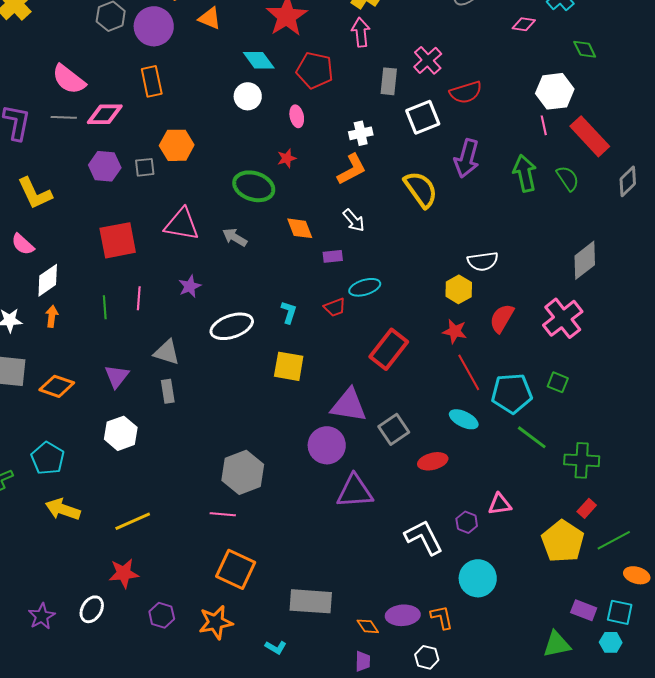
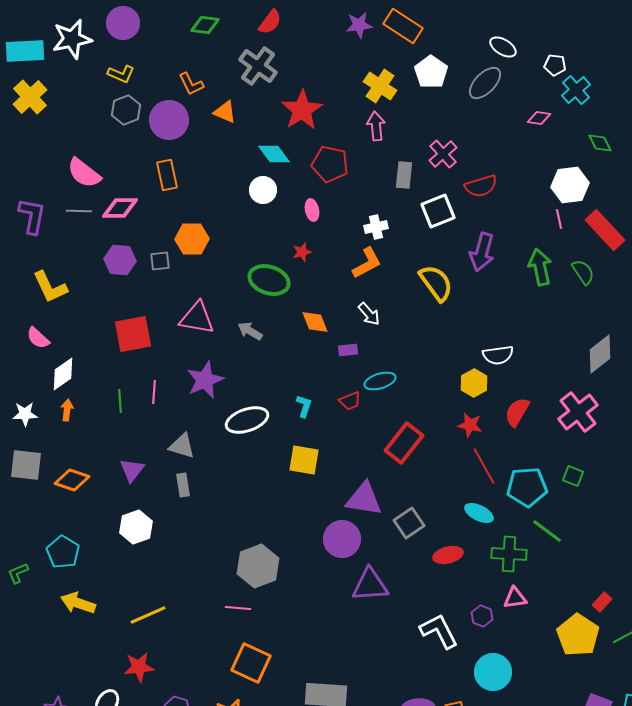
purple star: (190, 286) -> (205, 380), size x1.6
green cross: (582, 460) -> (509, 554), moved

